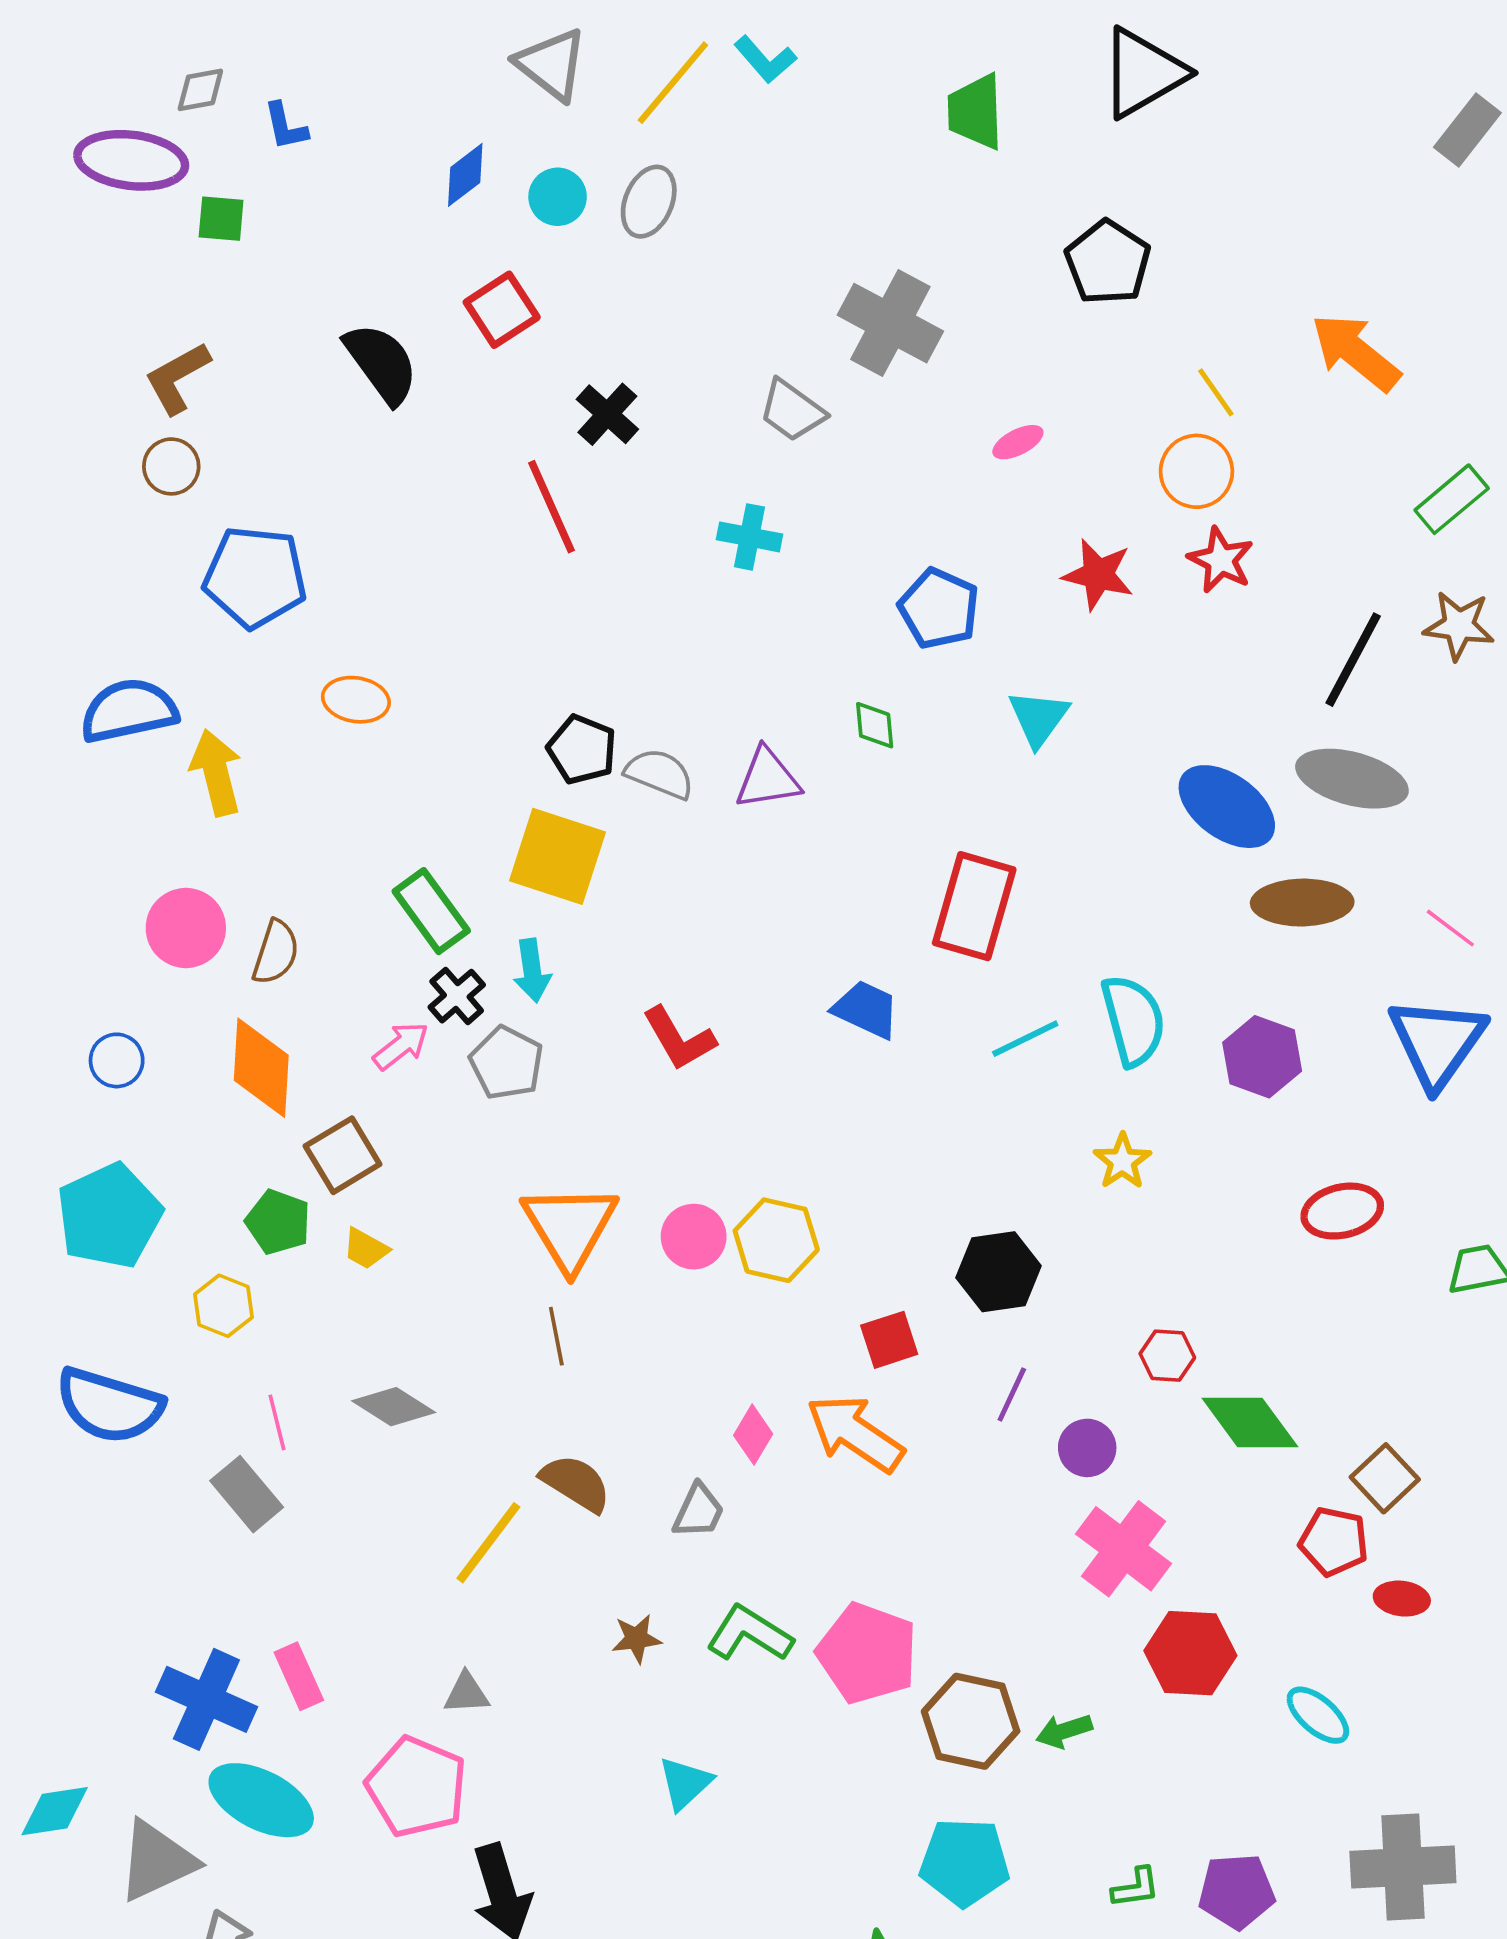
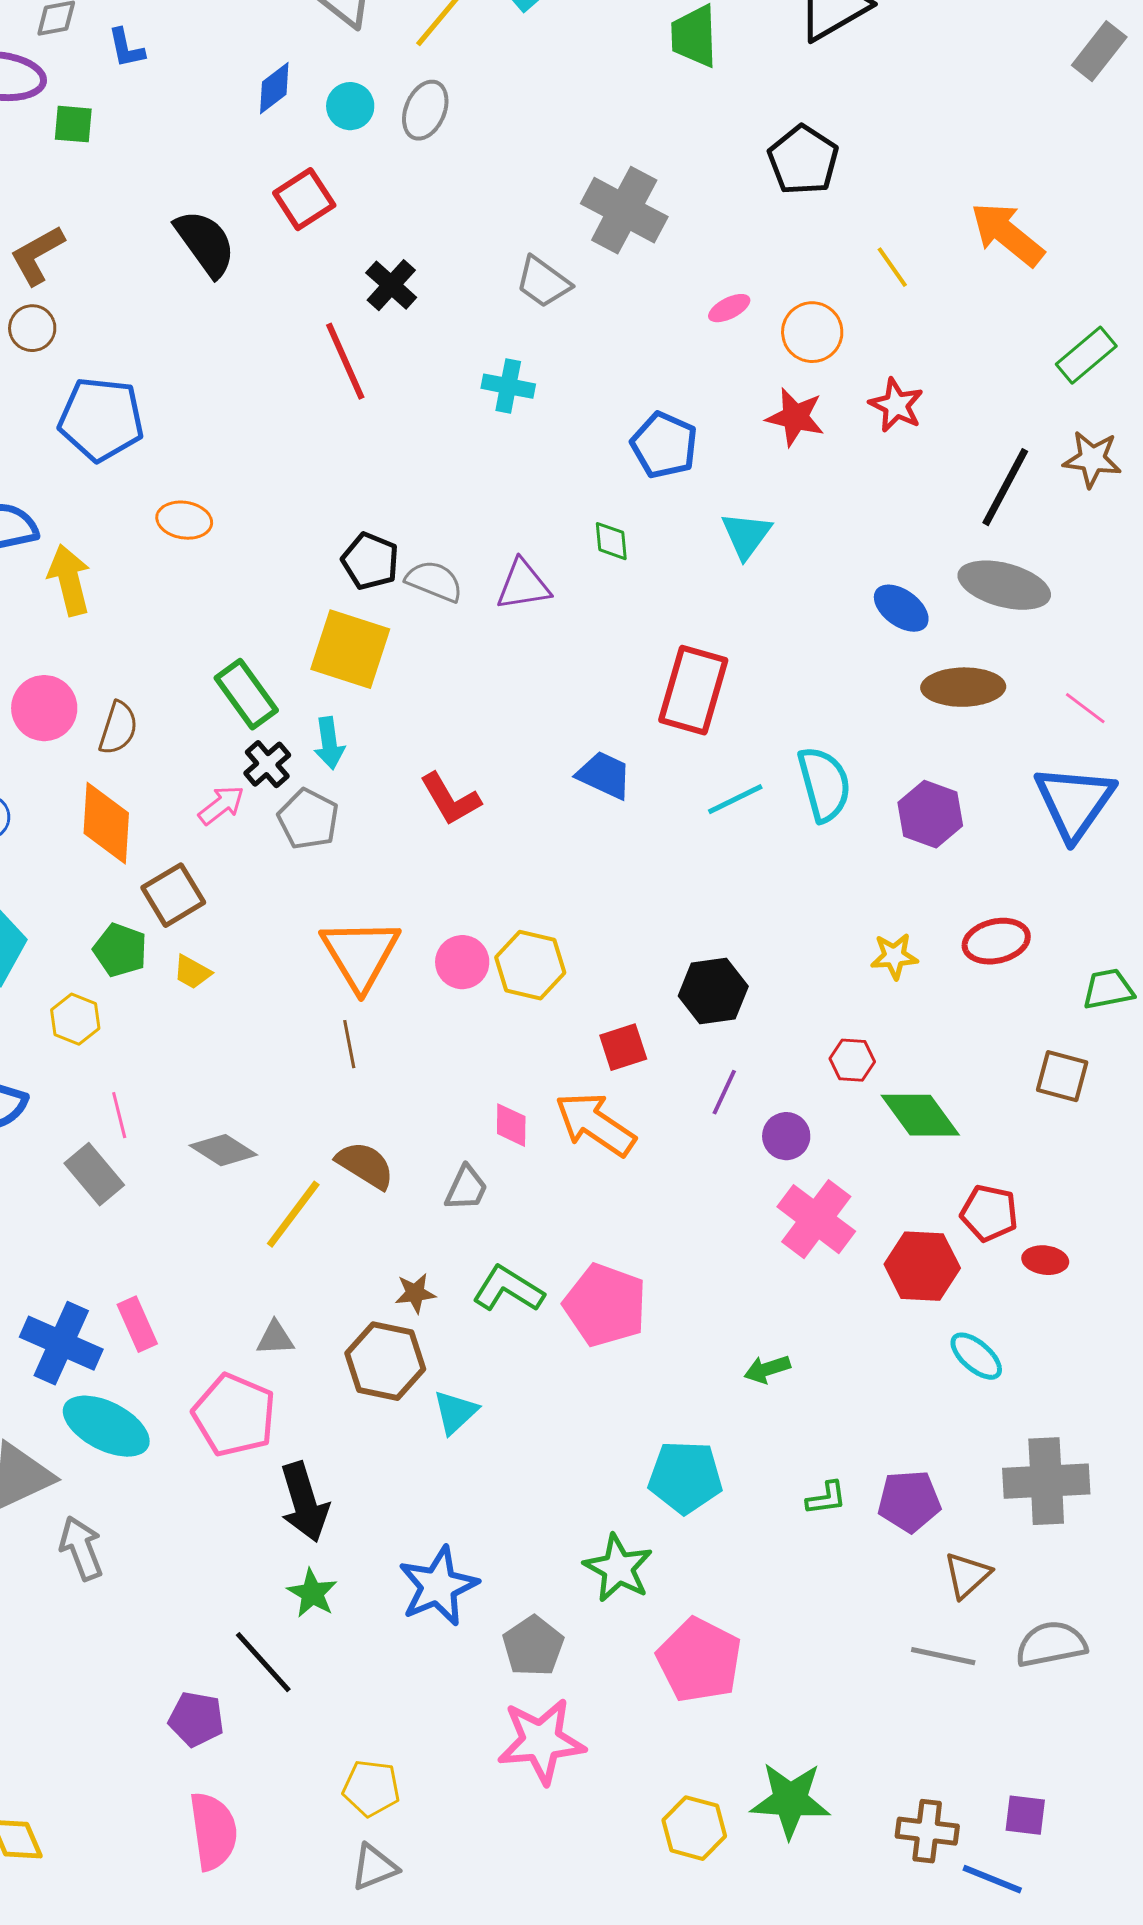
orange circle: (1196, 471) -> (812, 332), moved
blue ellipse: (1227, 807) -> (901, 608), size x0.7
yellow star: (1122, 1161) -> (894, 956), moved, turned 30
gray diamond: (394, 1407) -> (223, 1150), moved
pink diamond: (753, 1435) -> (511, 1125), turned -30
brown square: (1385, 1478) -> (1062, 1076), moved, turned -32
red hexagon: (1190, 1653) -> (922, 1266), moved
brown hexagon: (971, 1721) -> (385, 1361), moved

